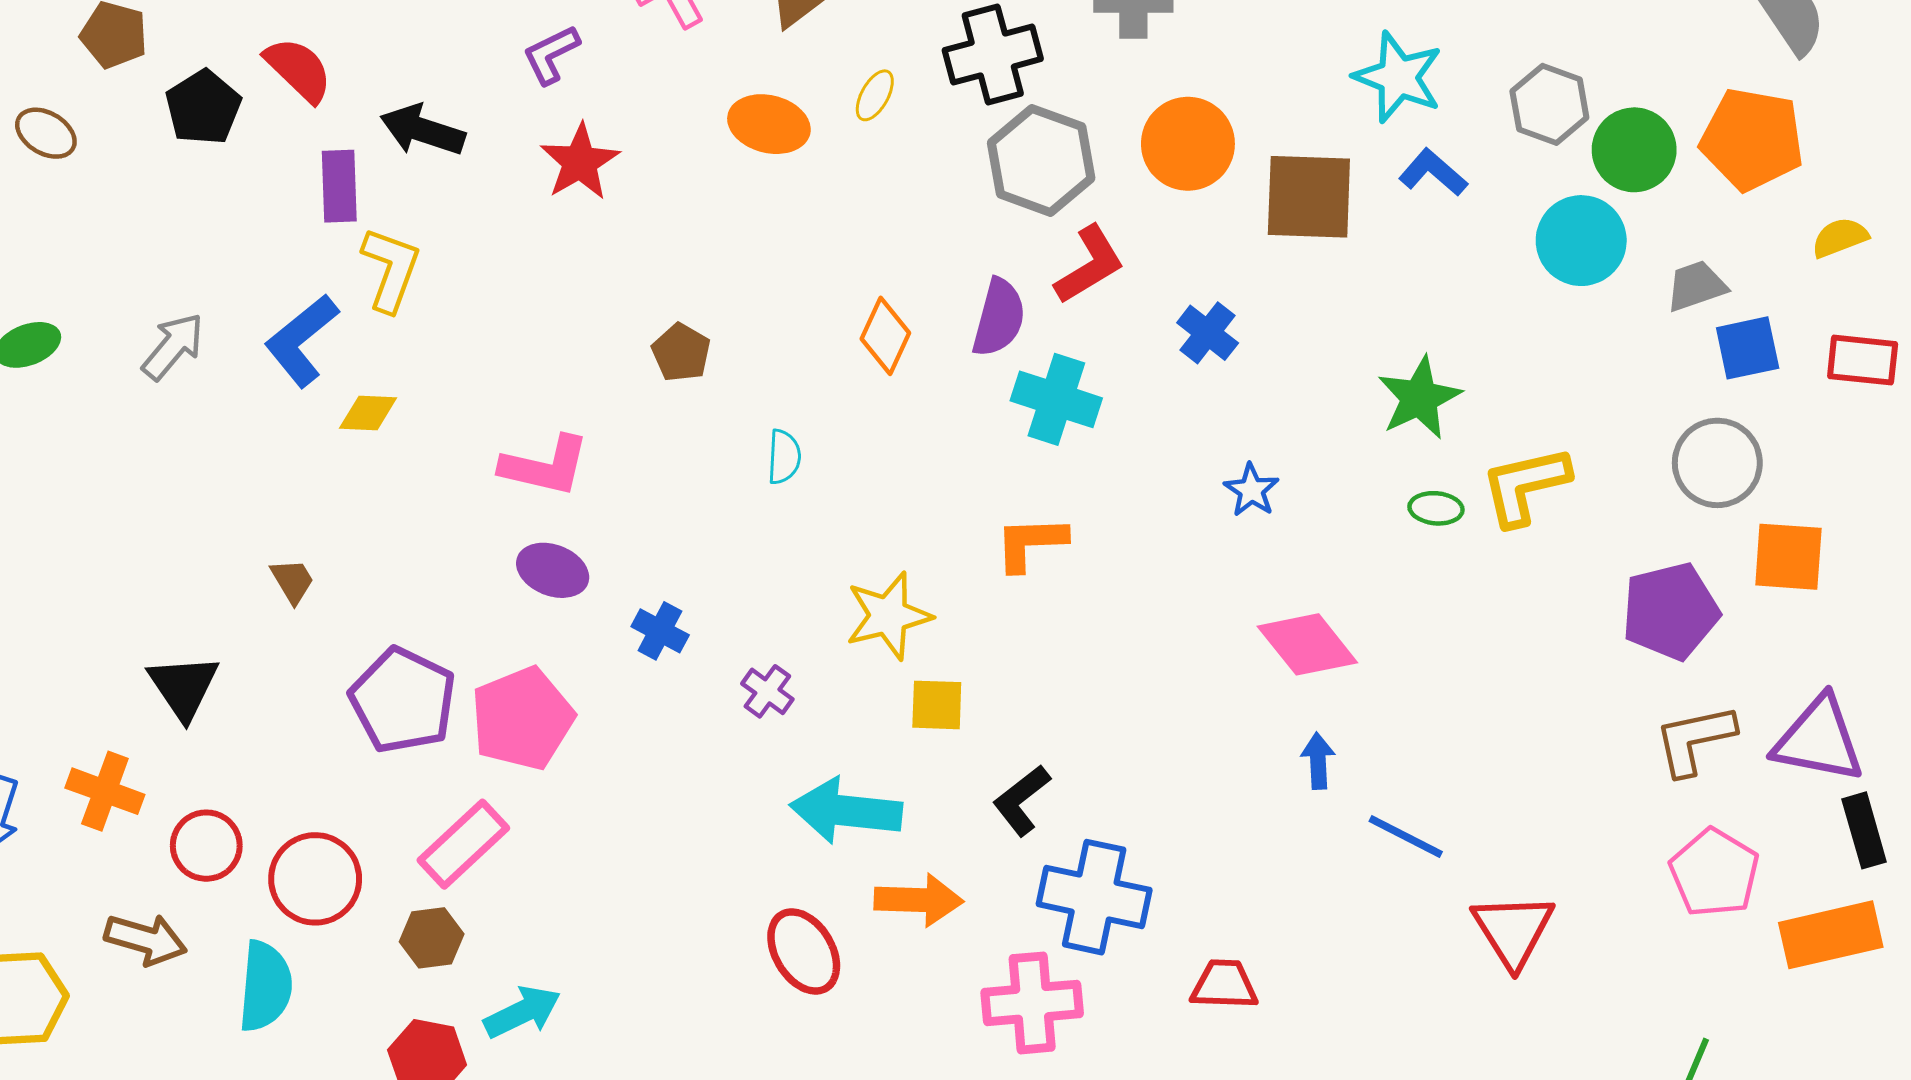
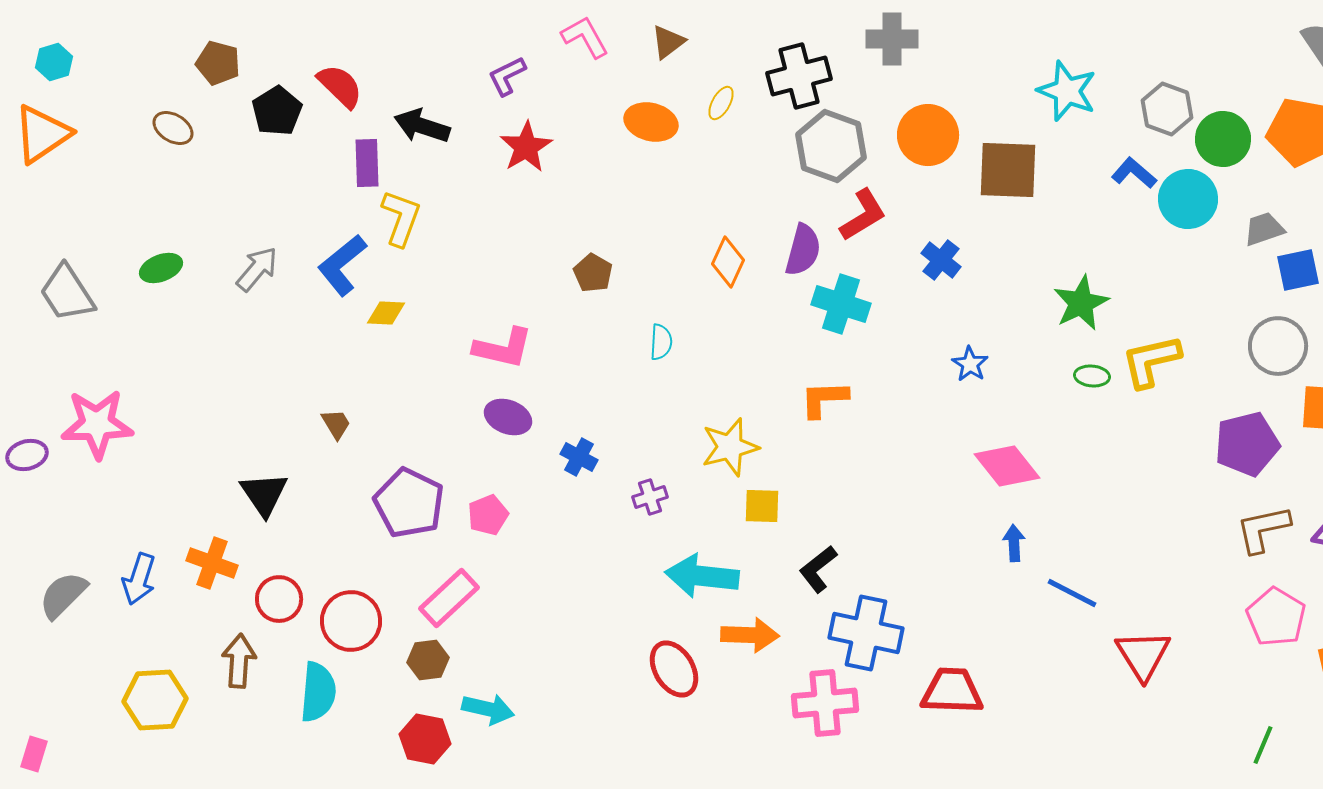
blue L-shape: (1433, 172) -> (1134, 173), moved
purple cross: (767, 691) -> (650, 497), turned 36
pink pentagon: (522, 719) -> (488, 515), size x0.6
brown arrow: (146, 939) -> (239, 661), turned -102
red trapezoid: (1224, 985) -> (952, 691), size x1.4
cyan arrow: (522, 1012) -> (488, 709), turned 39

